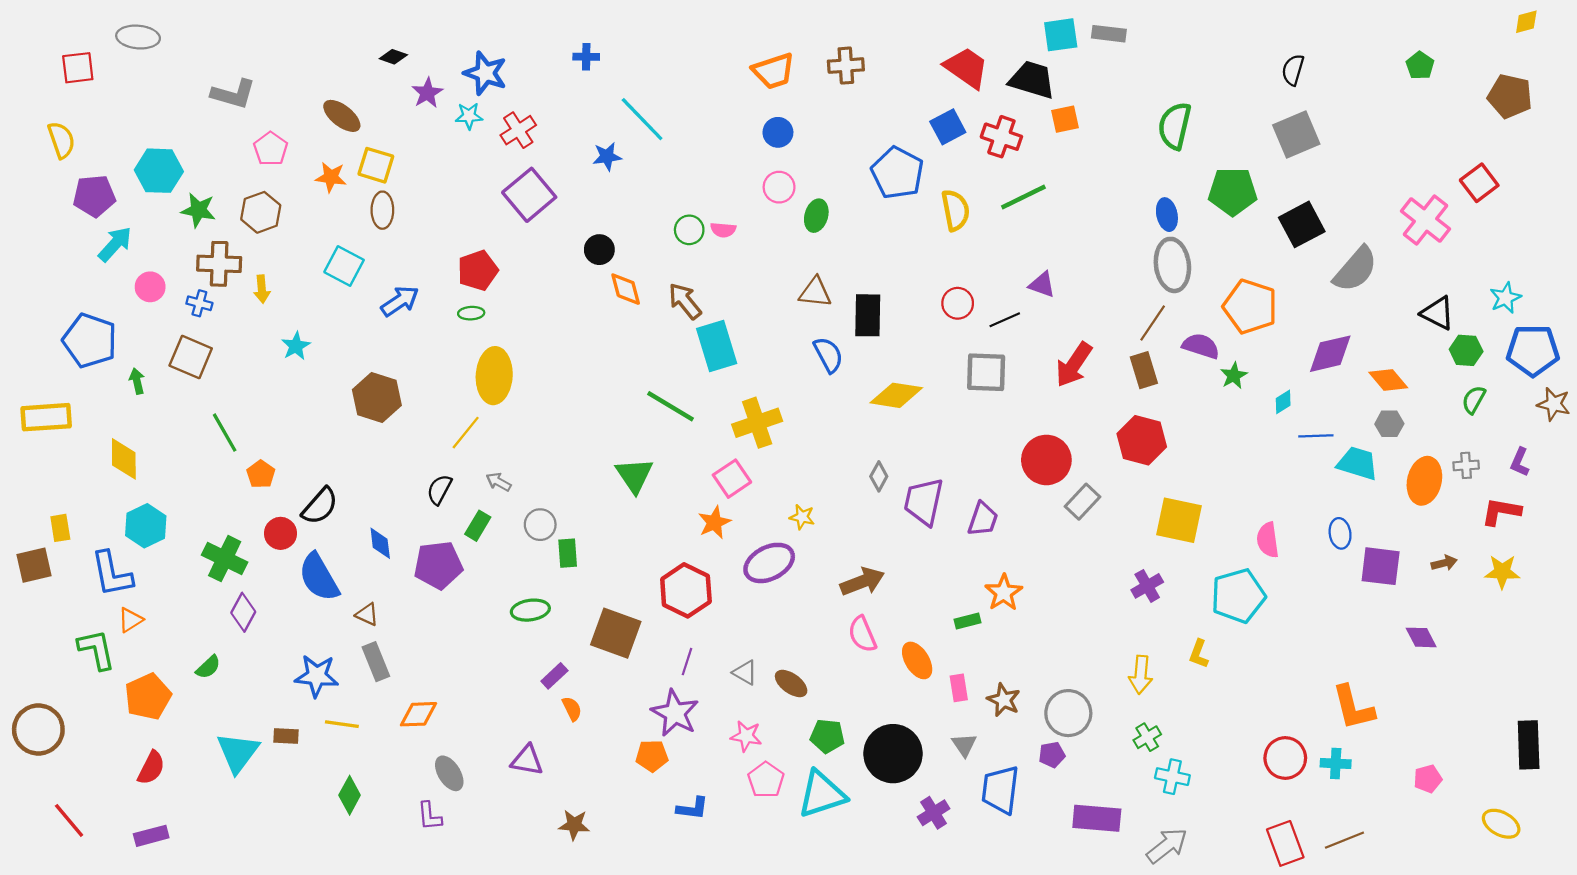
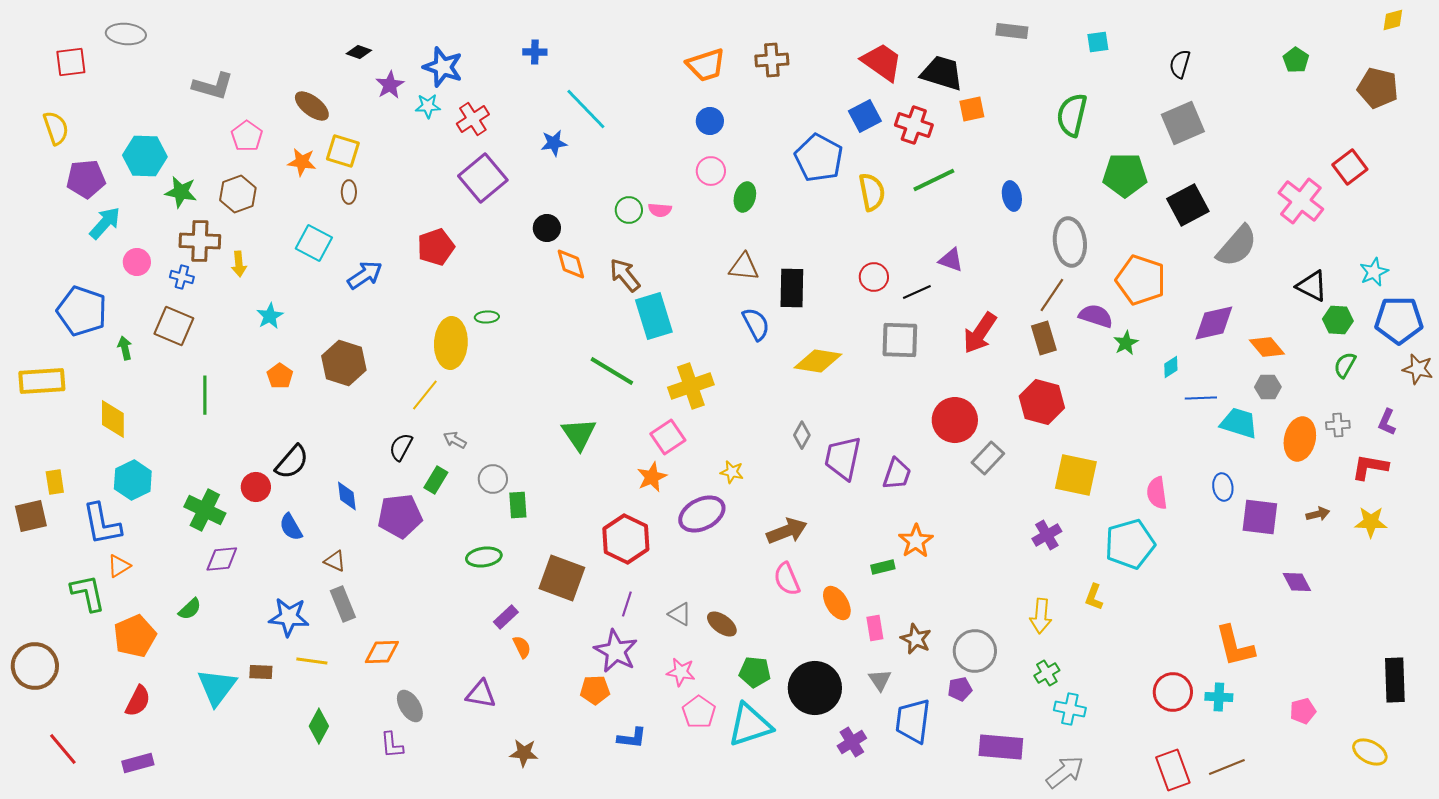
cyan square: (1061, 35) -> (1098, 42), moved, size x0.7
brown ellipse: (382, 210) -> (349, 192), size x0.7
blue ellipse: (1167, 215) -> (1012, 196), moved
green ellipse: (471, 313) -> (487, 317), moved
green line: (225, 433) -> (205, 395), turned 30
orange pentagon: (261, 474) -> (280, 376), moved
blue semicircle: (319, 577) -> (291, 527), size x0.6
purple diamond: (243, 612) -> (222, 559), turned 56

